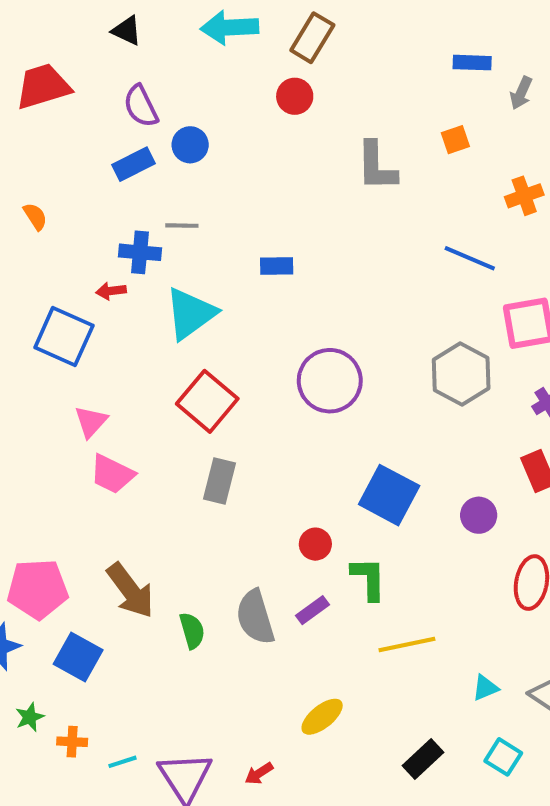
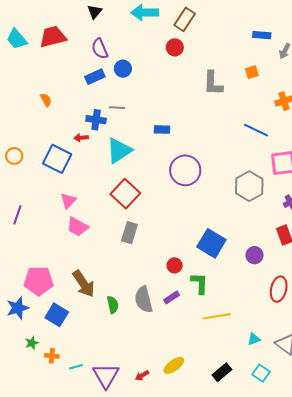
black triangle: (127, 31) -> (95, 12), turned 42
purple circle: (330, 381) -> (185, 170), moved
yellow ellipse: (322, 717) -> (174, 365), moved

